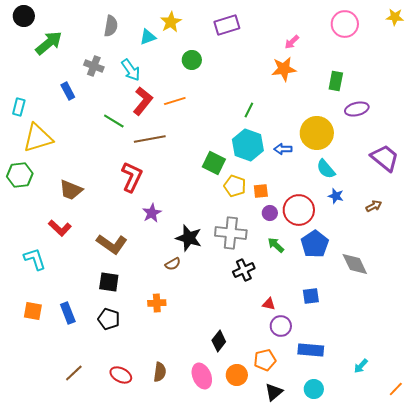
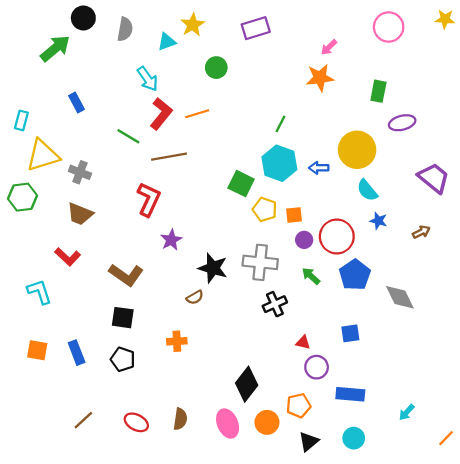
black circle: (24, 16) -> (83, 18), moved
gray cross: (94, 66) -> (80, 172), moved
black diamond: (219, 341) -> (247, 384), size x1.4

